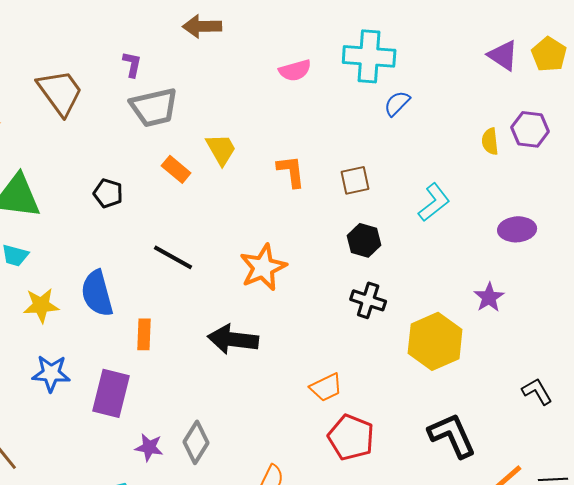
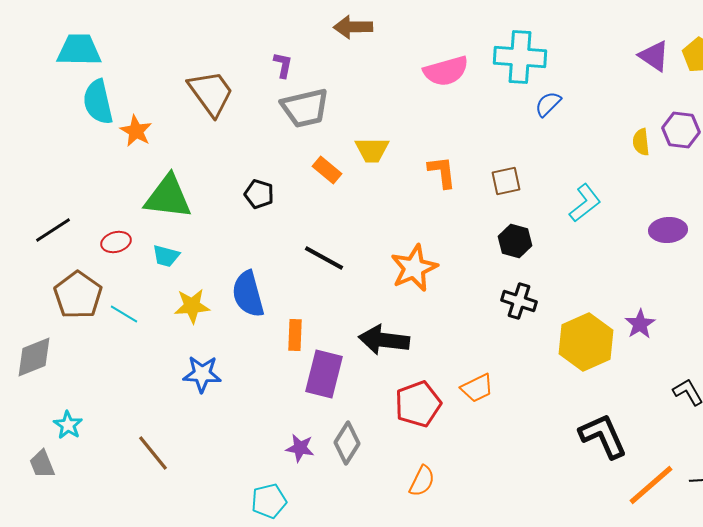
pink semicircle: (295, 70) -> (446, 71), size x1.4
yellow trapezoid: (221, 149) -> (372, 150), turned 120
purple star: (489, 297) -> (640, 324), moved
purple rectangle: (111, 393) -> (324, 374), moved
red pentagon: (351, 437) -> (418, 404), moved, turned 30

